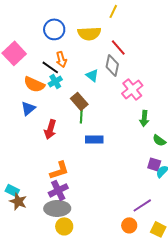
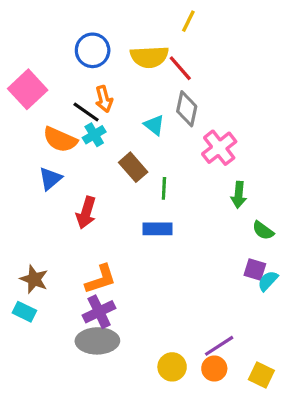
red line: (118, 47) -> (180, 68), moved
green line: (81, 116) -> (164, 188), moved
brown star: (18, 201) -> (34, 279), moved
purple line: (142, 205) -> (219, 346), moved
yellow circle: (64, 226) -> (172, 367), moved

